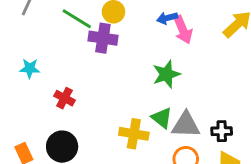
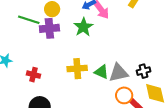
green star: (166, 74) -> (83, 27), moved
yellow cross: (134, 134) -> (77, 69), moved

